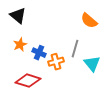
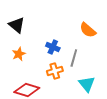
blue cross: (39, 53) -> (53, 47), moved
cyan triangle: (92, 64) -> (87, 84), moved

